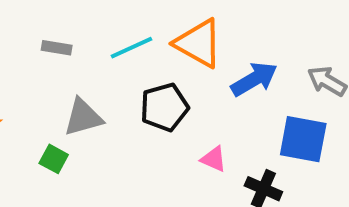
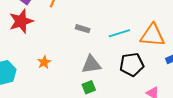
orange triangle: (198, 43) -> (152, 35), turned -32
green square: (54, 159) -> (89, 87), moved, turned 32

